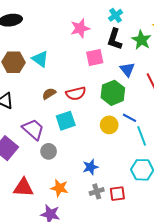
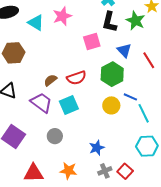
pink star: (80, 28) -> (62, 16), moved
cyan triangle: (40, 59) -> (36, 23), moved
purple trapezoid: (33, 129) -> (41, 103), moved
red square: (117, 194) -> (125, 171), turned -35

